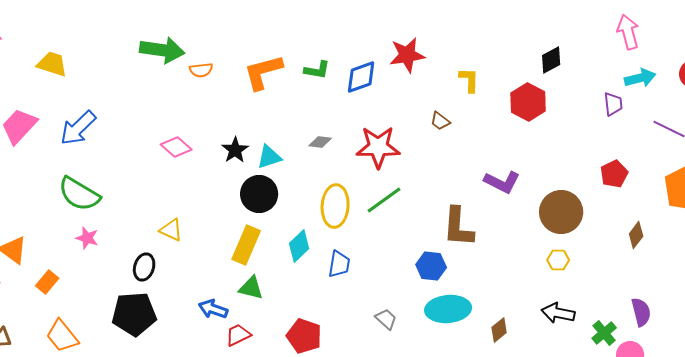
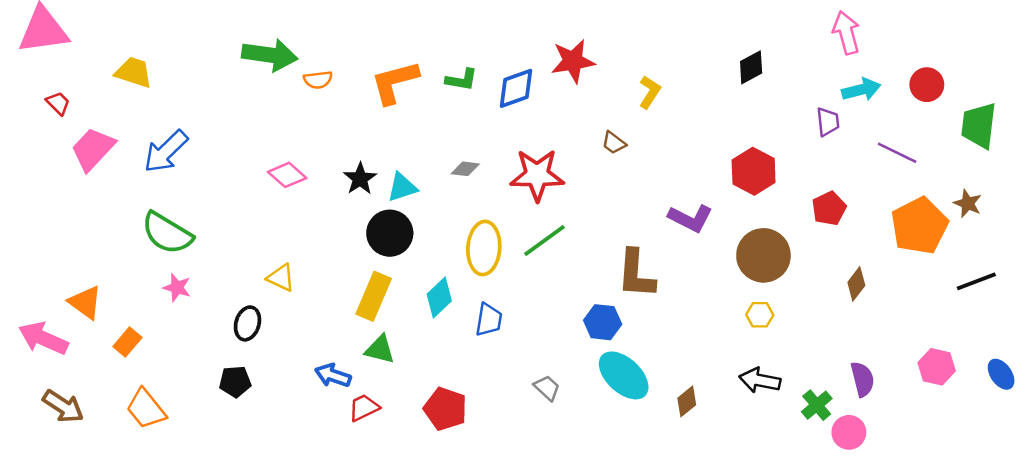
yellow L-shape: (469, 80) -> (650, 92), turned 32
red hexagon: (528, 102) -> (754, 171), moved
cyan ellipse: (448, 309) -> (624, 375), turned 48
black pentagon: (134, 314) -> (235, 382), size x0.6

